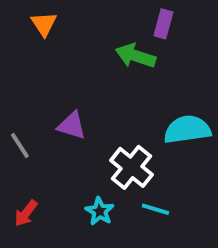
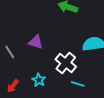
cyan star: (100, 211) -> (39, 80), moved

